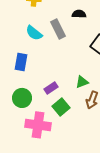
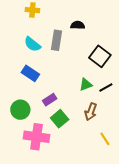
gray rectangle: (58, 29) -> (57, 40), turned 36
blue rectangle: (21, 62) -> (30, 73), moved, turned -66
green triangle: (82, 82) -> (86, 85), moved

